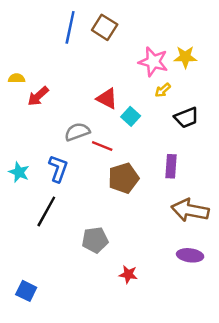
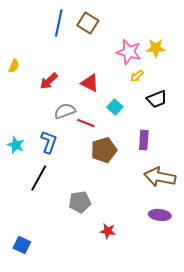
yellow semicircle: (17, 78) -> (14, 66), turned 112
red arrow: (38, 96) -> (49, 81), moved
cyan square: (131, 116) -> (115, 107), moved

